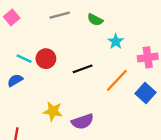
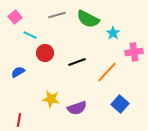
green semicircle: (95, 20) -> (88, 19), size x1.6
cyan star: (116, 41) -> (113, 33), moved
cyan line: (24, 59) -> (30, 35), moved
blue square: (145, 93) -> (120, 104), moved

